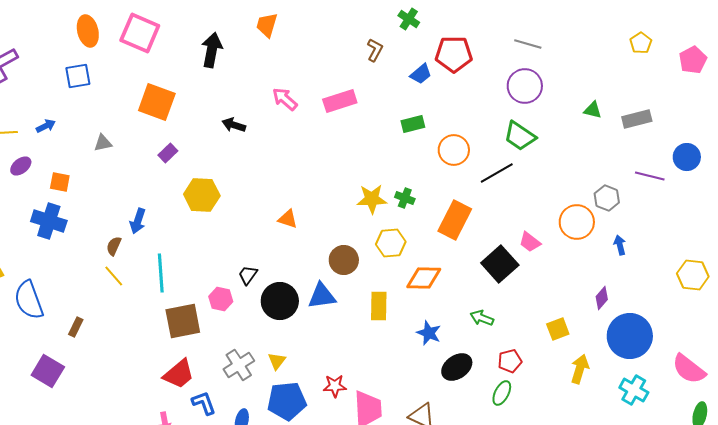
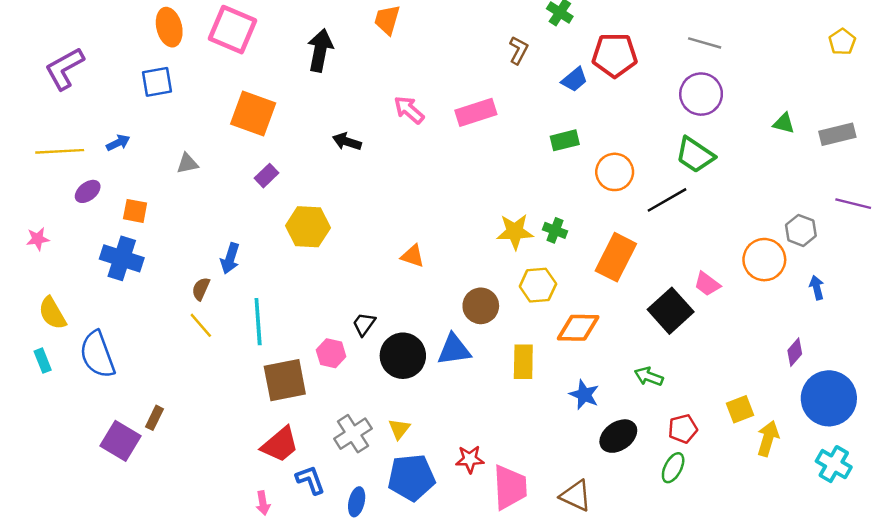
brown rectangle: (76, 327) -> (155, 418), moved
yellow square: (558, 329) -> (740, 409), moved

